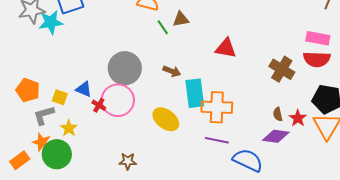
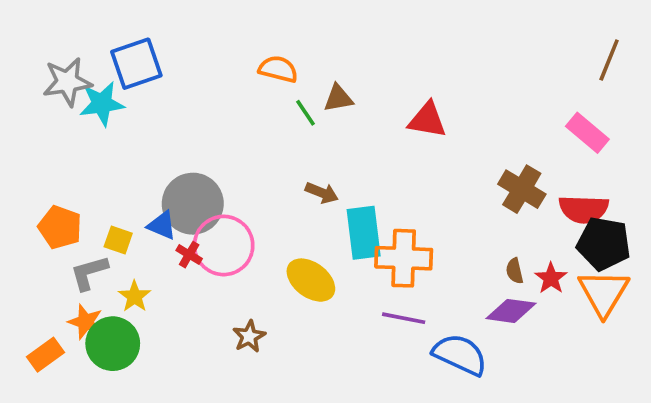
pink rectangle: (318, 38) -> (587, 133), turned 30
red triangle: (226, 48) -> (427, 120), moved
red semicircle: (317, 59) -> (584, 209), moved
gray circle: (125, 68) -> (193, 204), moved
brown star: (128, 161) -> (249, 336), moved, turned -30

